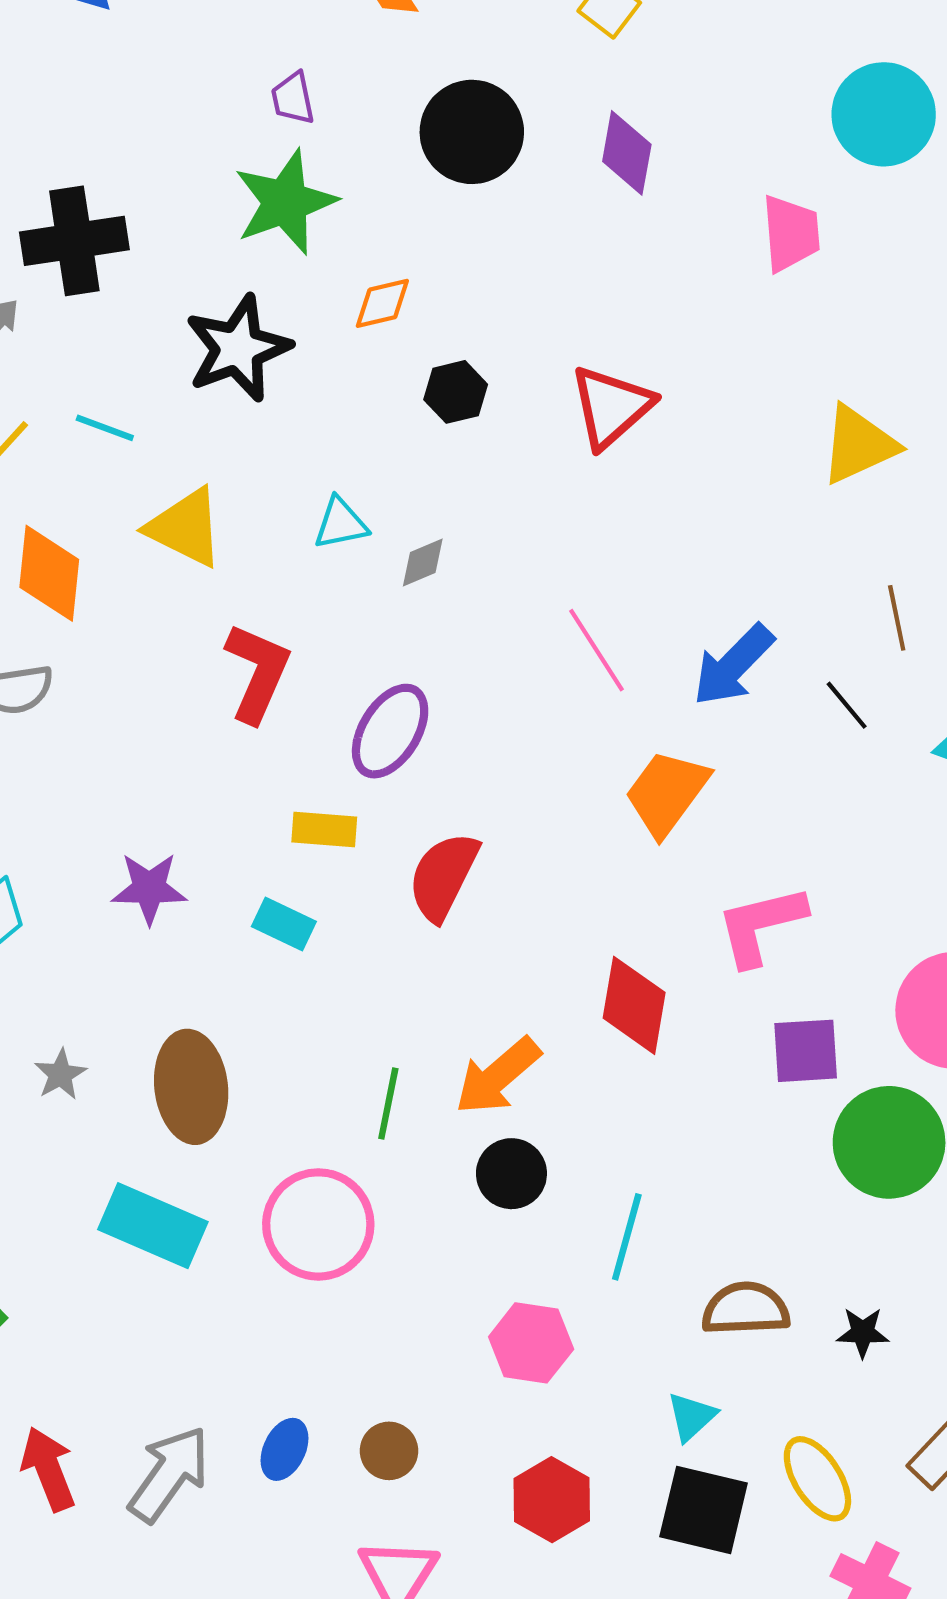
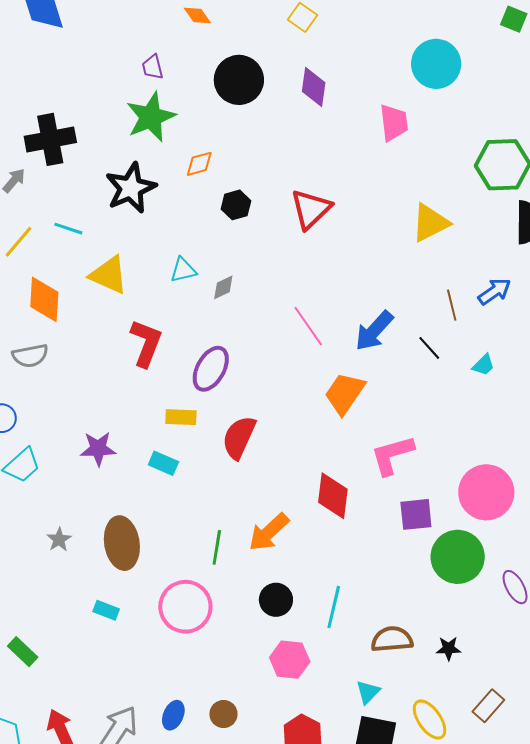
black circle: (511, 1174) -> (276, 600), moved
cyan rectangle: (153, 1226) -> (106, 610), size x0.5

